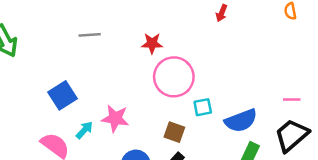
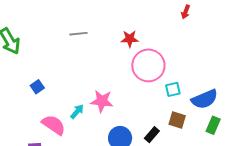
blue square: (62, 95) -> (37, 87), moved, size x0.6
brown square: (174, 132) -> (177, 120), moved

